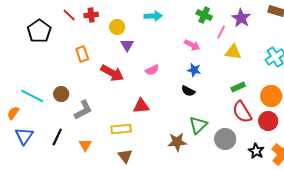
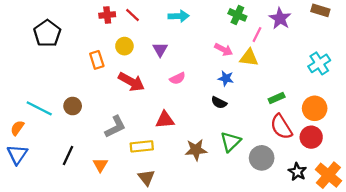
red line: (69, 15) -> (133, 15), moved
yellow circle: (117, 27) -> (124, 46), moved
purple triangle: (127, 45) -> (160, 50), moved
yellow triangle: (233, 52) -> (249, 58), moved
gray L-shape: (83, 110) -> (115, 127), moved
blue triangle: (24, 136) -> (17, 154), moved
brown star: (177, 142) -> (196, 150), moved

